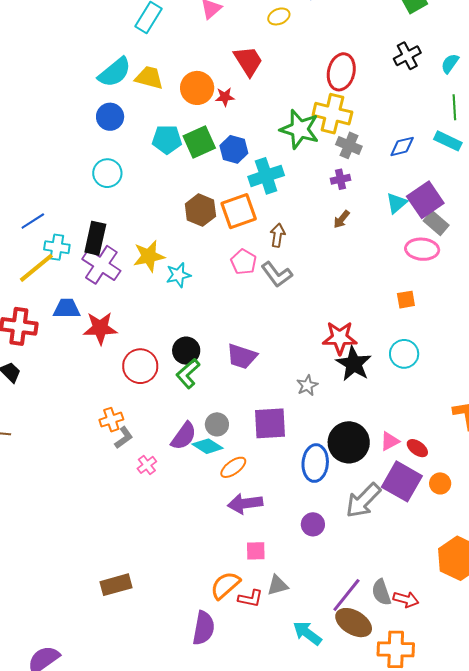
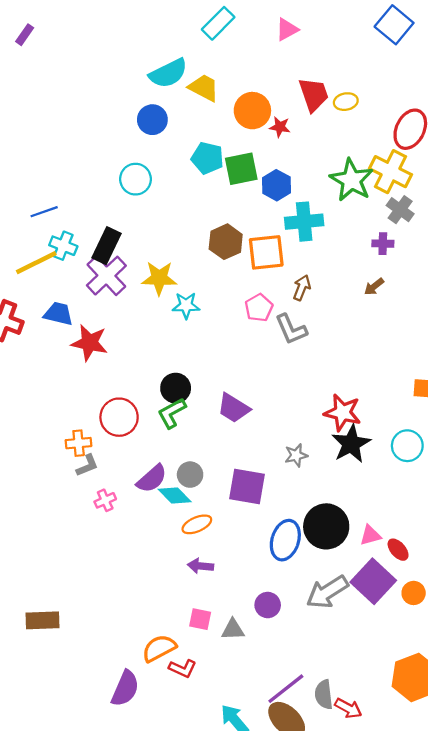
yellow ellipse: (279, 16) -> (346, 102), moved
red circle: (140, 366) -> (119, 417), moved
purple arrow: (245, 504) -> (200, 566), size x0.7
gray triangle: (277, 585) -> (233, 630), moved

